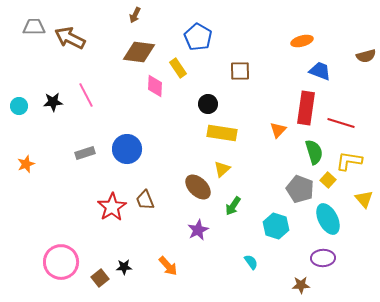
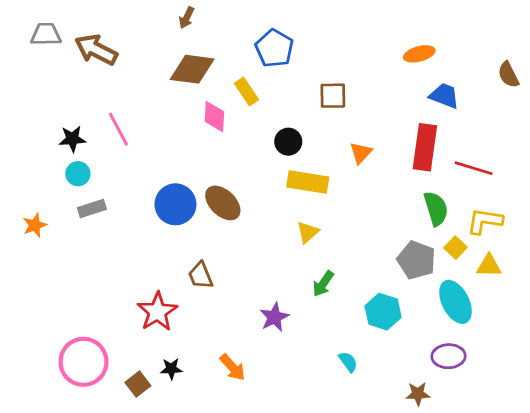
brown semicircle: (366, 56) -> (508, 75), turned 78
cyan circle: (19, 106) -> (78, 174), moved
orange triangle: (278, 130) -> (361, 153), moved
gray rectangle: (85, 153) -> (92, 209), moved
brown ellipse: (198, 187) -> (223, 203), moved
yellow triangle: (364, 199) -> (489, 266), moved, turned -48
red star: (112, 207) -> (157, 312), moved

